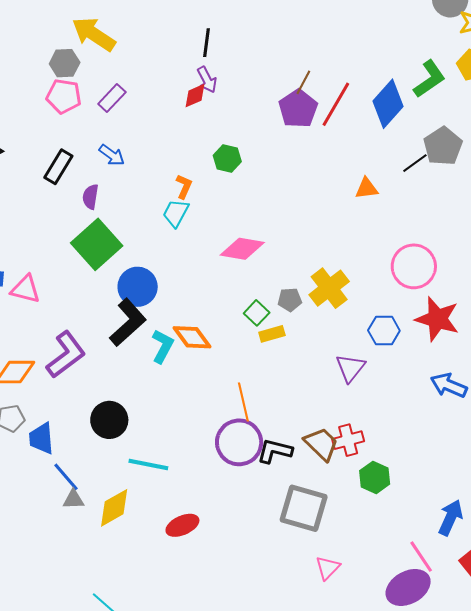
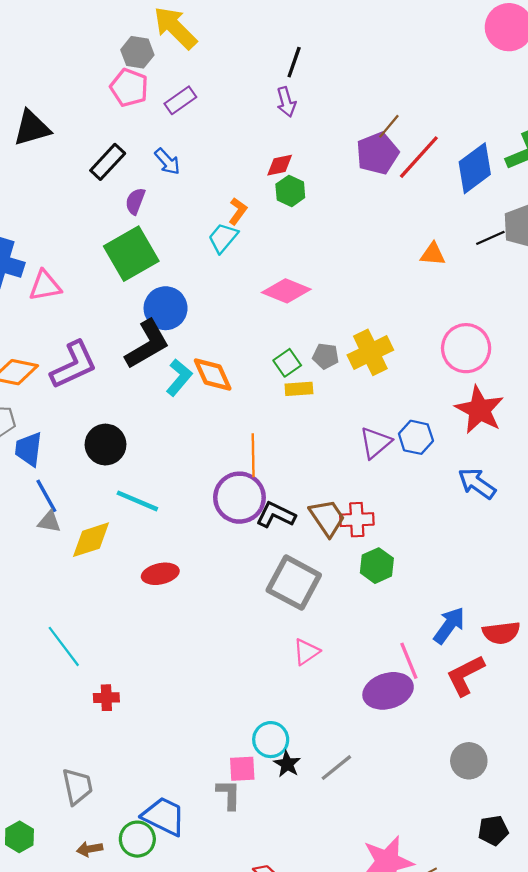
red diamond: (195, 96) -> (280, 165), moved
pink triangle: (25, 289) -> (45, 286), turned -36
blue hexagon: (384, 331) -> (416, 437), moved

